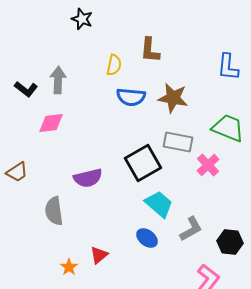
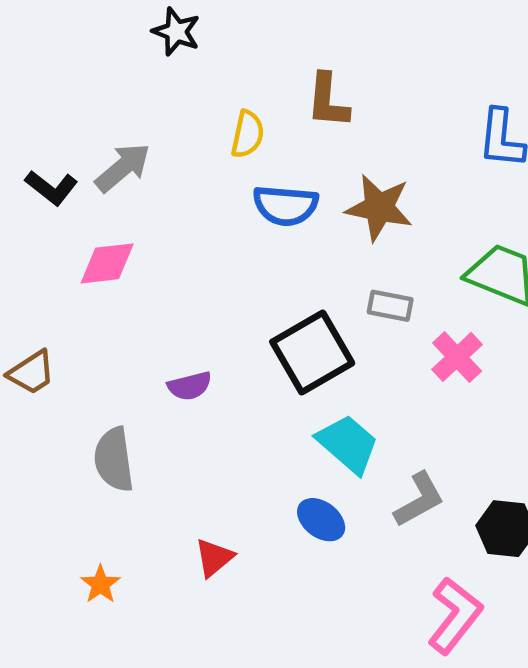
gray arrow: (58, 80) -> (123, 168), turned 48
gray rectangle: (178, 142) -> (390, 306), size x0.7
purple semicircle: (88, 178) -> (190, 386), size x0.7
orange star: (69, 267) -> (100, 584), moved

